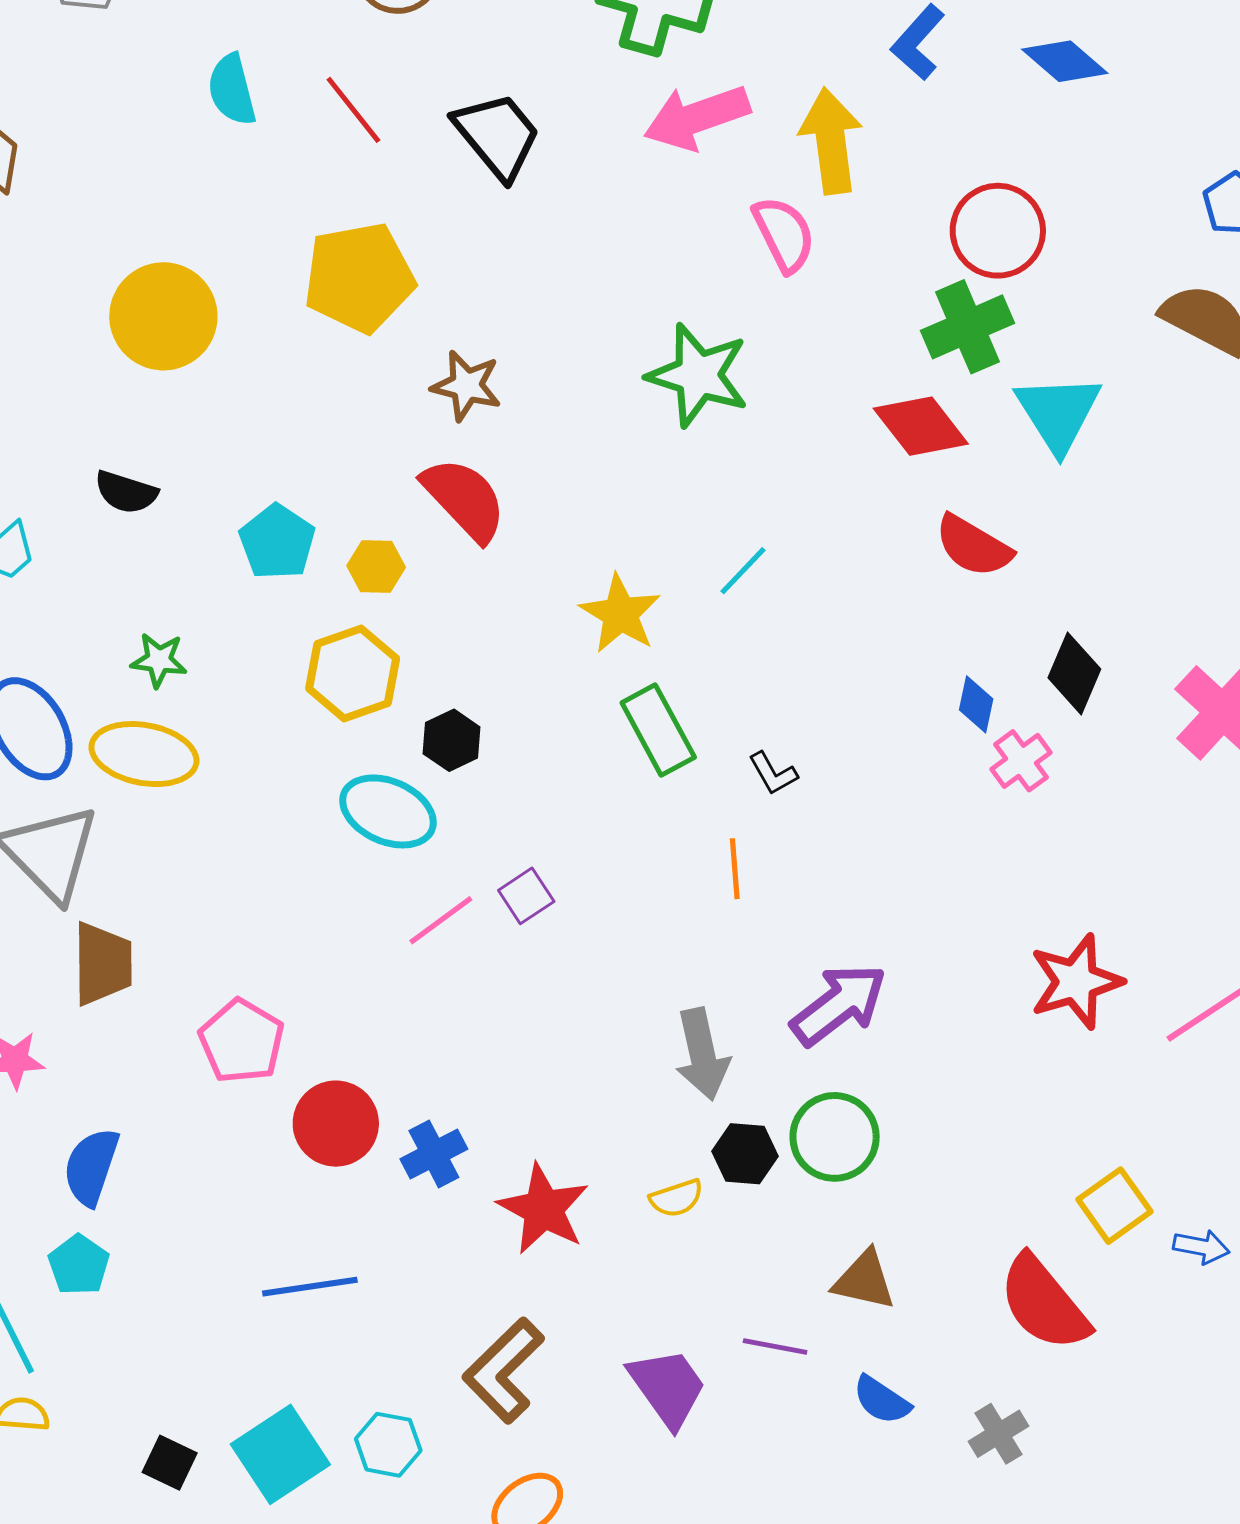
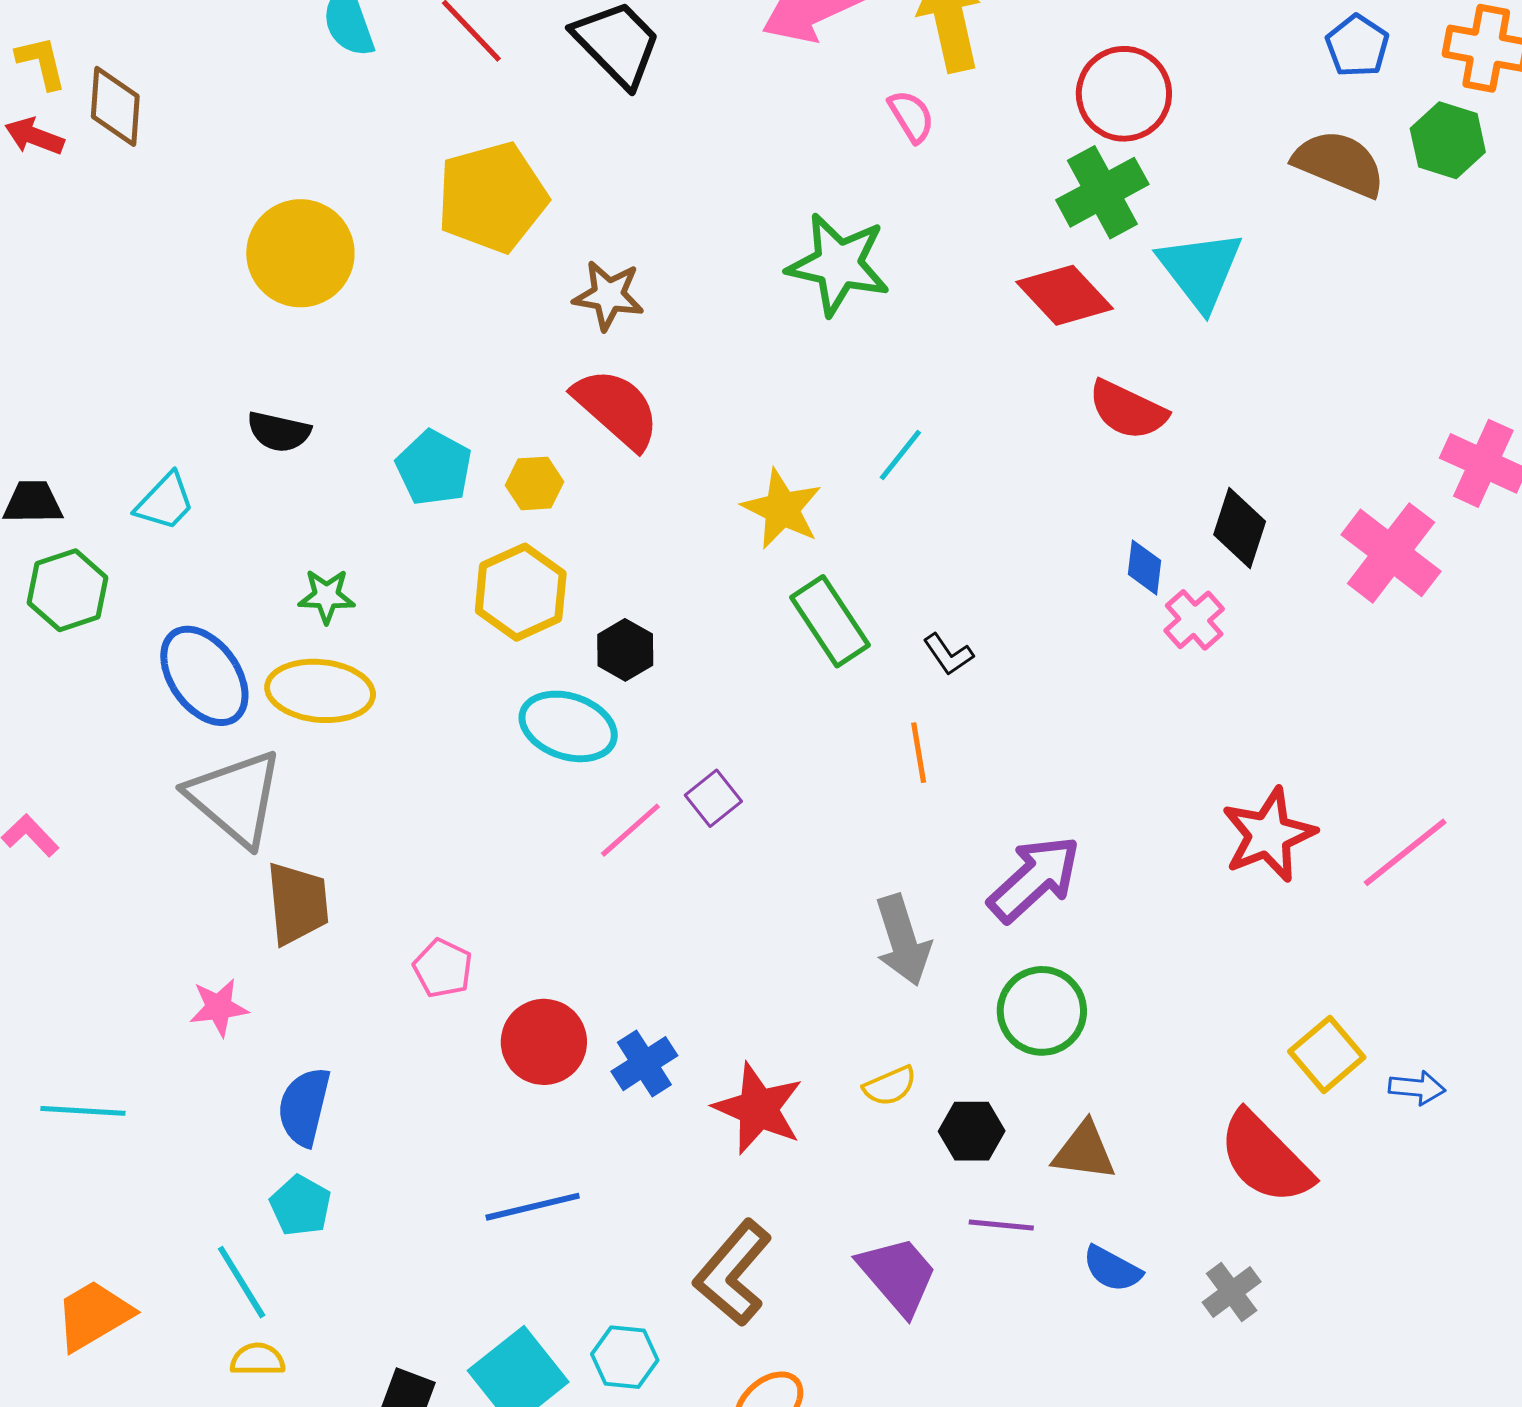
pink semicircle: (784, 234) -> (911, 116), size x0.7
pink pentagon: (242, 1041) -> (443, 968), size x0.7
black hexagon: (745, 1154) -> (972, 1131), moved

